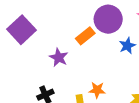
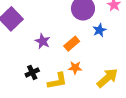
orange rectangle: (85, 36) -> (72, 44), moved

